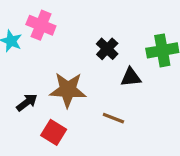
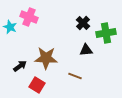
black cross: (107, 49) -> (83, 23), moved

